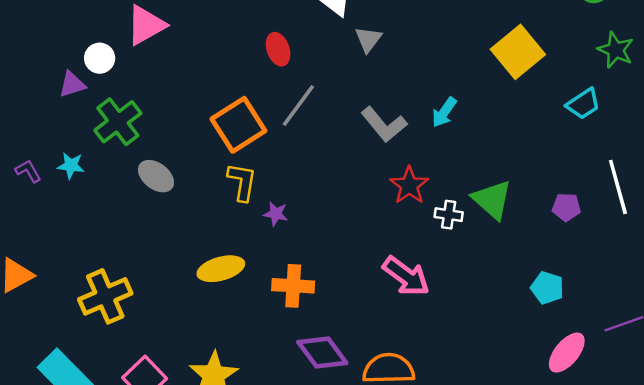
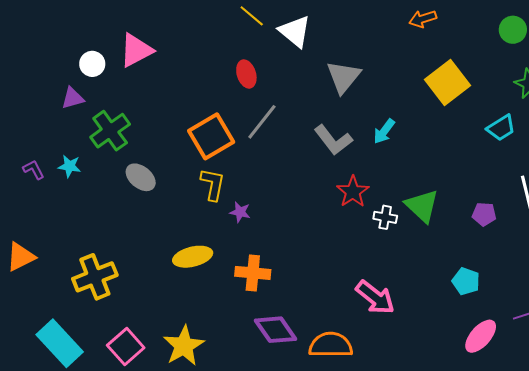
gray triangle: (368, 39) -> (343, 77), moved, size x1.5
white circle: (100, 58) -> (92, 64), moved
pink arrow: (406, 276) -> (375, 297), moved

